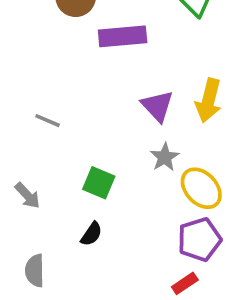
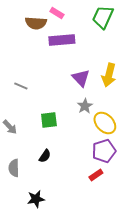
green square: (99, 183) -> (49, 120), turned -30
black semicircle: (91, 234) -> (45, 156), moved

